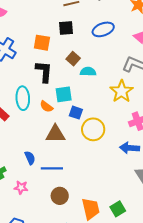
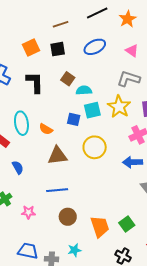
orange square: (42, 43) -> (31, 48), moved, turned -30
black L-shape: (44, 72) -> (35, 82), moved
cyan square: (64, 94) -> (92, 110), moved
blue square: (76, 113) -> (74, 119), moved
blue semicircle: (30, 158) -> (18, 167), moved

